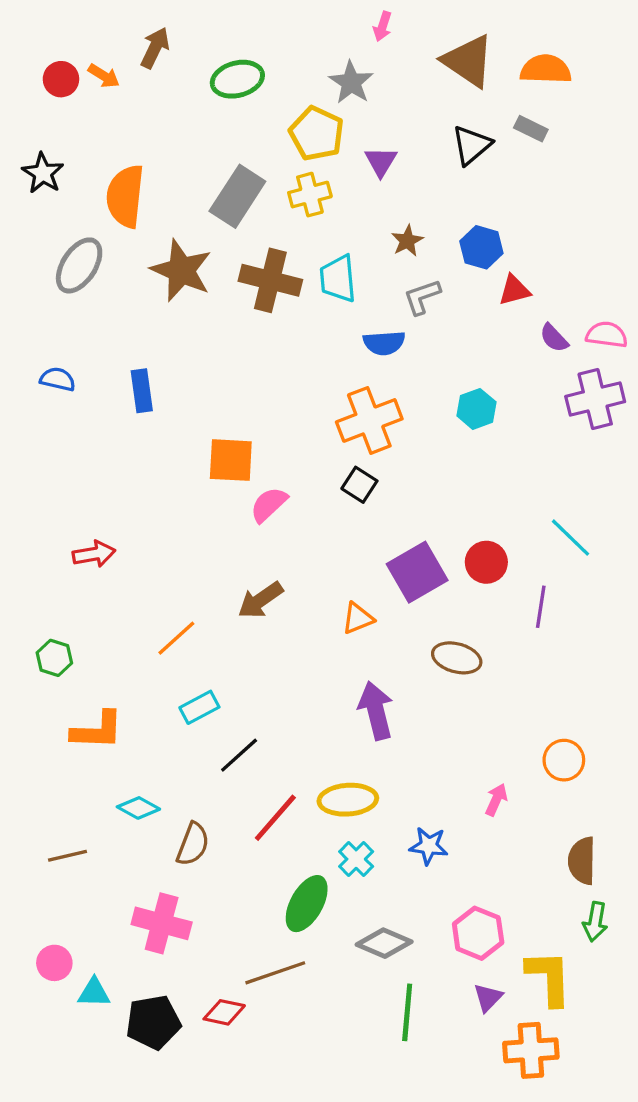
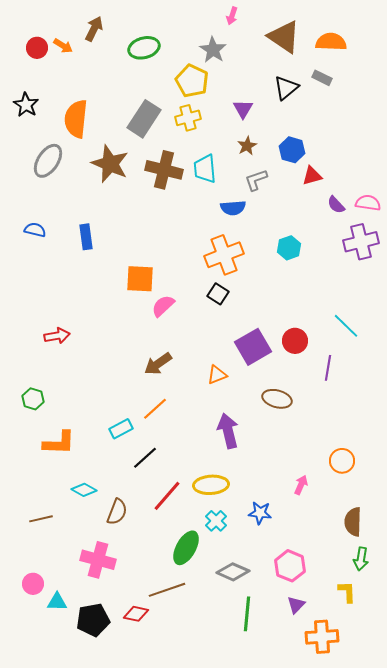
purple triangle: (381, 162) -> (243, 109), moved
orange line: (176, 638) -> (155, 409), moved
yellow L-shape: (549, 978) -> (347, 592), moved, size x0.6

